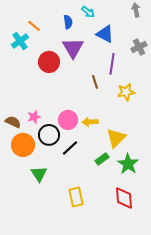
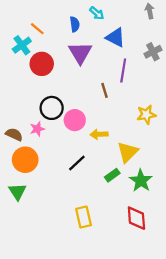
red circle: (49, 62) -> (42, 64), moved
yellow star: (126, 92) -> (146, 115), moved
pink circle: (68, 120) -> (75, 120), moved
black circle: (49, 135) -> (52, 108), moved
green triangle: (39, 174) -> (17, 192), moved

